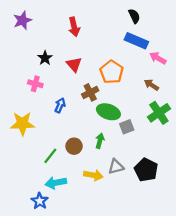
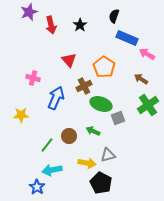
black semicircle: (134, 16) -> (114, 16), moved, turned -136
purple star: (22, 20) -> (29, 12), moved
red arrow: (74, 27) -> (51, 25), moved
black star: (45, 58) -> (80, 25), moved
blue arrow: (60, 105) -> (56, 98), size x1.6
yellow star: (22, 124) -> (21, 115), size x0.7
green arrow: (100, 141) -> (93, 131), turned -80
black pentagon: (146, 170) -> (101, 183), moved

